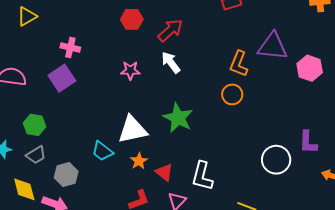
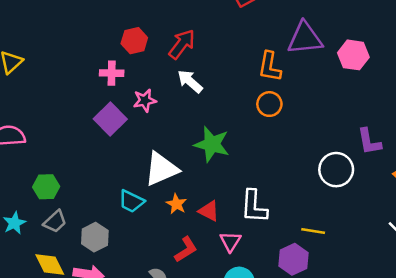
pink cross: (70, 48) -> (112, 73), moved
purple square: (62, 78) -> (110, 119), moved

